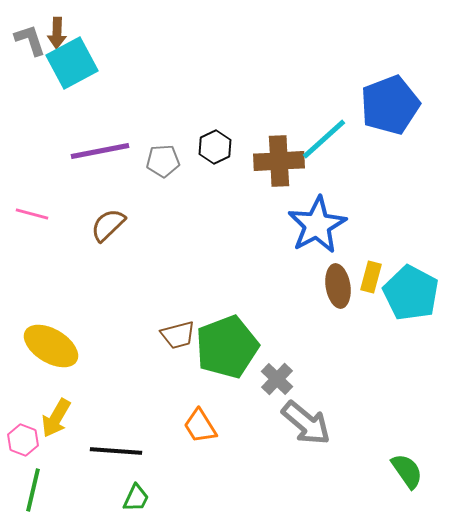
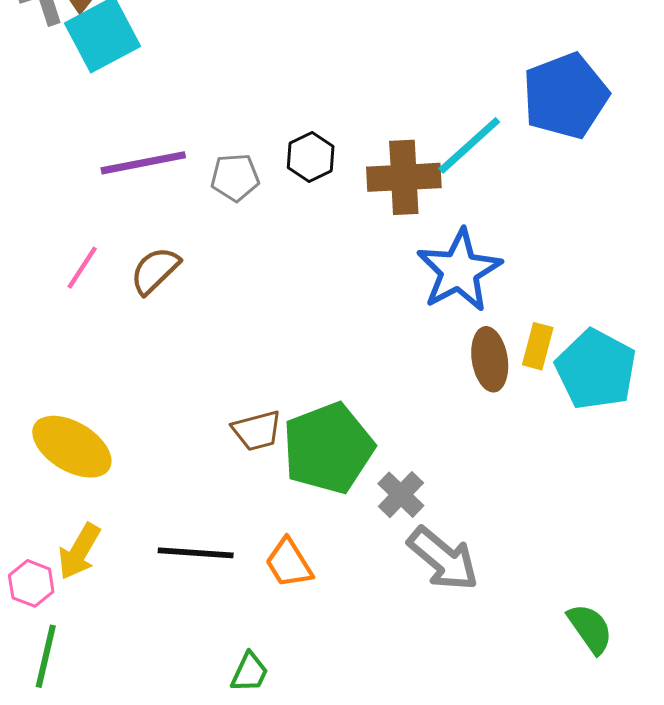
pink line: (32, 214) -> (82, 268), moved, turned -72
black line: (116, 451) -> (196, 553), moved
green trapezoid: (136, 498) -> (250, 672), moved

